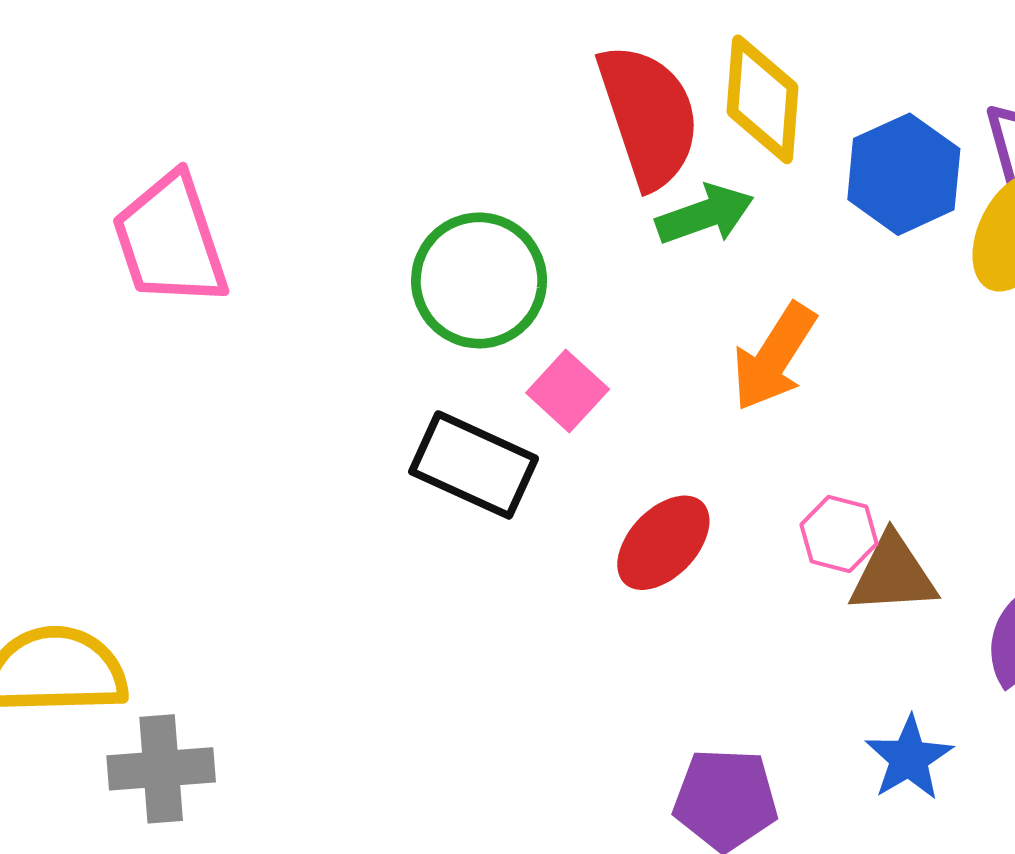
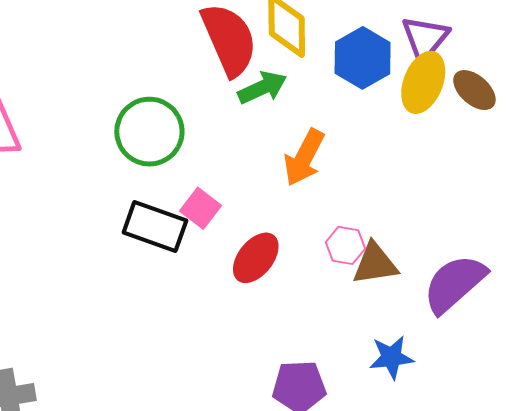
pink square: (568, 391) -> (200, 208), moved
blue star: (909, 758) -> (391, 357), turned 30

